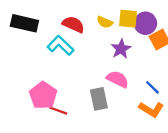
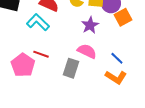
gray rectangle: (99, 99) -> (71, 68), turned 30
red line: (58, 111) -> (41, 54), moved

